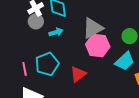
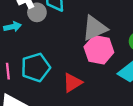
gray circle: (36, 21) -> (37, 12), moved
cyan arrow: (56, 32) -> (13, 27), moved

